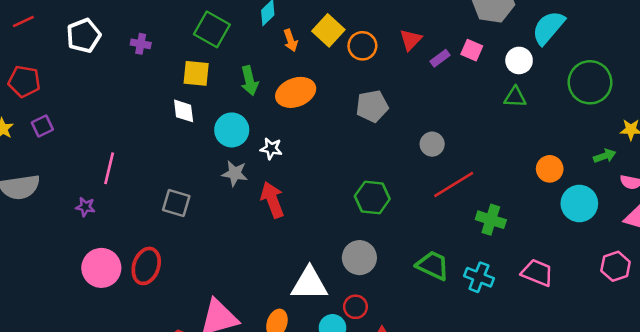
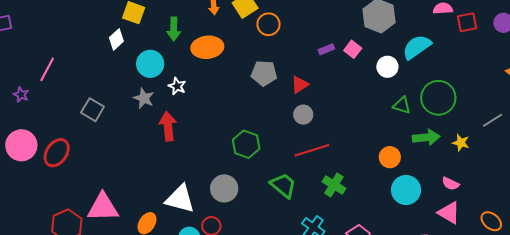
red triangle: (411, 40) -> (300, 85), moved
green triangle: (515, 97) -> (402, 105), moved
white diamond: (184, 111) -> (116, 39), turned 40
green arrow: (605, 156) -> (426, 137), moved, size x1.5
green trapezoid: (433, 265) -> (283, 185), moved

